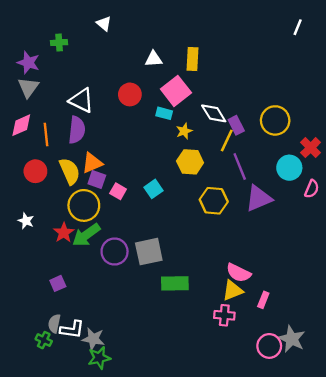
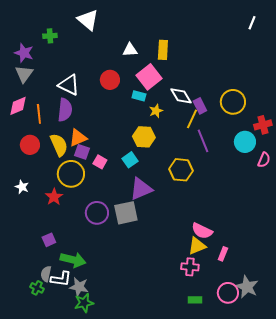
white triangle: (104, 24) -> (88, 20), size x1.6
red cross: (311, 148) -> (263, 125), turned 30
yellow hexagon: (190, 162) -> (144, 137), moved
purple triangle: (259, 198) -> (141, 189), moved
green arrow: (86, 235) -> (73, 260), moved, turned -130
green rectangle: (175, 283) -> (195, 300), moved, size x0.6

